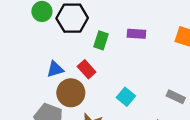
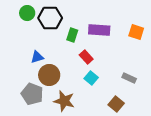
purple rectangle: (136, 34) -> (99, 30), size x1.5
red rectangle: (87, 69) -> (86, 57), moved

